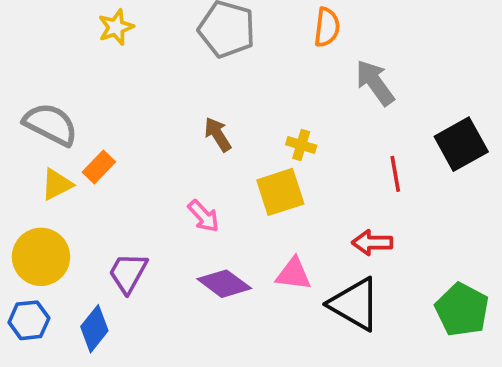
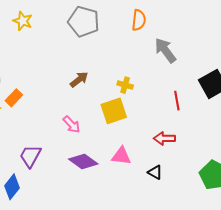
yellow star: (116, 27) -> (23, 21), turned -30
brown arrow: (218, 134) -> (79, 80), turned 84
black triangle: (355, 304) -> (155, 172), size x0.5

